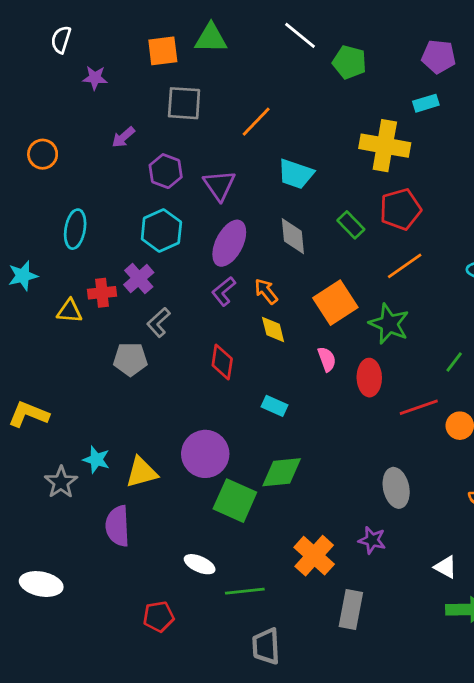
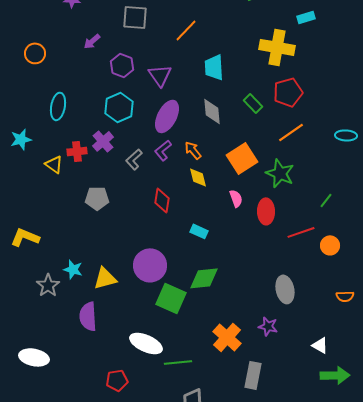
cyan trapezoid: (296, 174) -> (214, 67), turned 68
yellow triangle: (69, 311) -> (54, 164), turned 30
gray L-shape: (159, 322) -> (134, 159), moved
white ellipse: (200, 564) -> (146, 343), size x1.5

